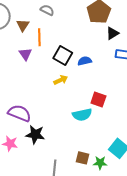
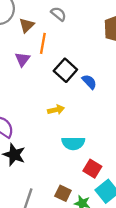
blue semicircle: (85, 61) -> (89, 82), turned 48
yellow arrow: (61, 80) -> (56, 110), moved
red square: (98, 100) -> (92, 169), moved

